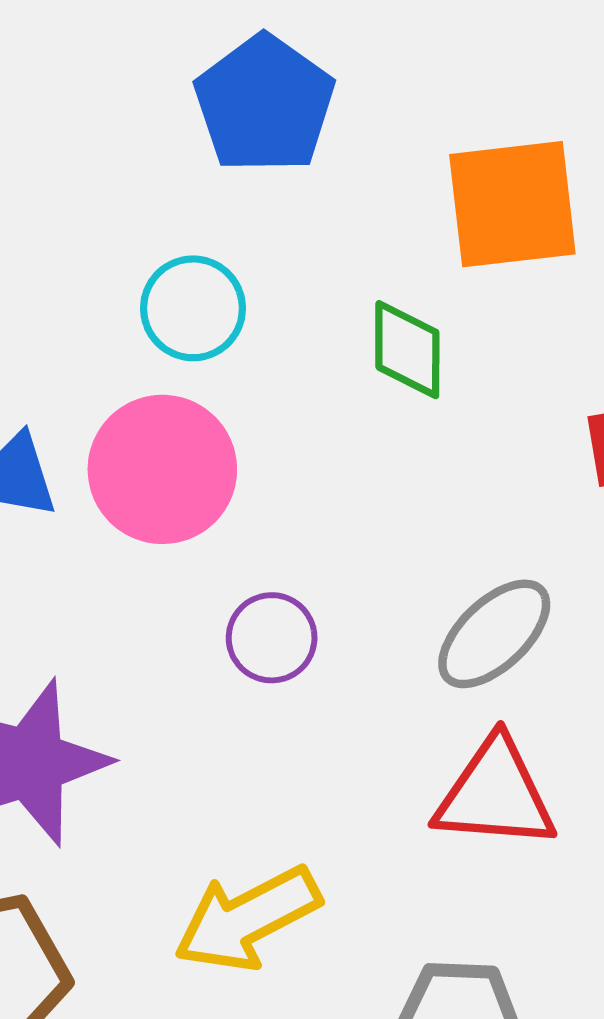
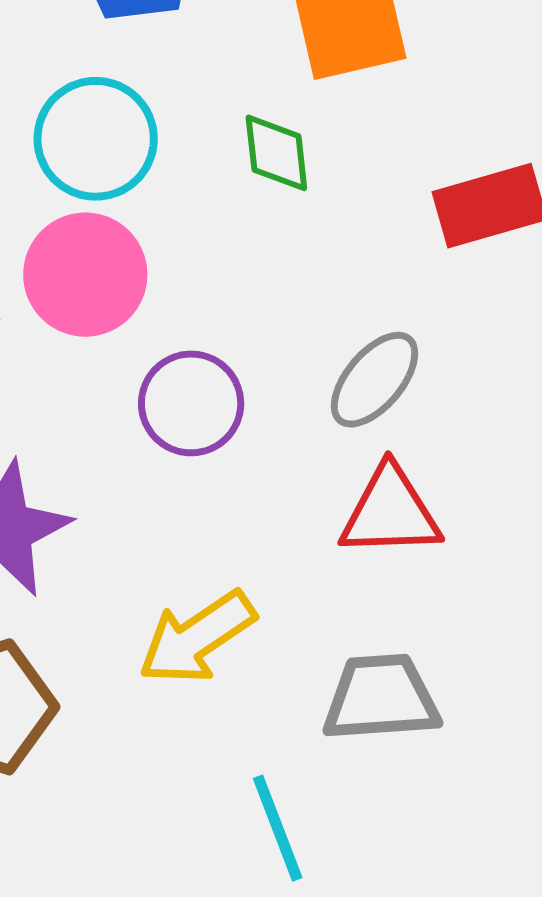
cyan circle: (193, 308) -> (96, 139), size x1.4
purple circle: (272, 638) -> (191, 403), size x1.4

